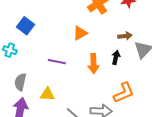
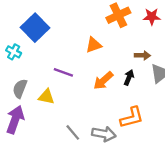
blue square: (26, 26) -> (35, 28), size x1.4
orange arrow: (93, 64) -> (103, 81), turned 42
yellow triangle: (47, 94) -> (46, 97), moved

